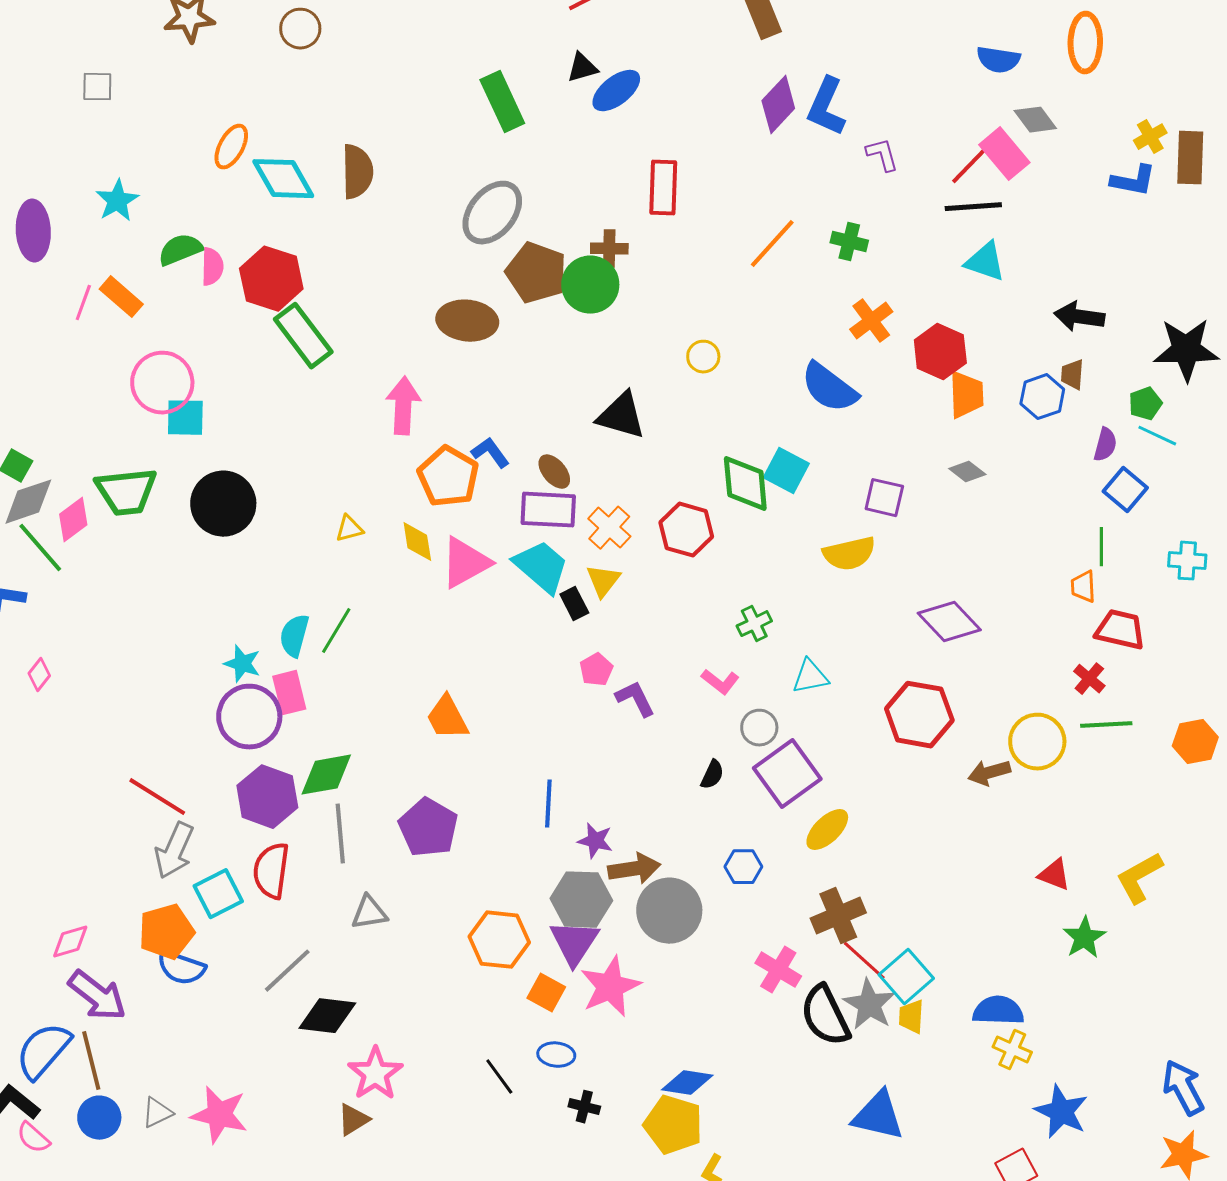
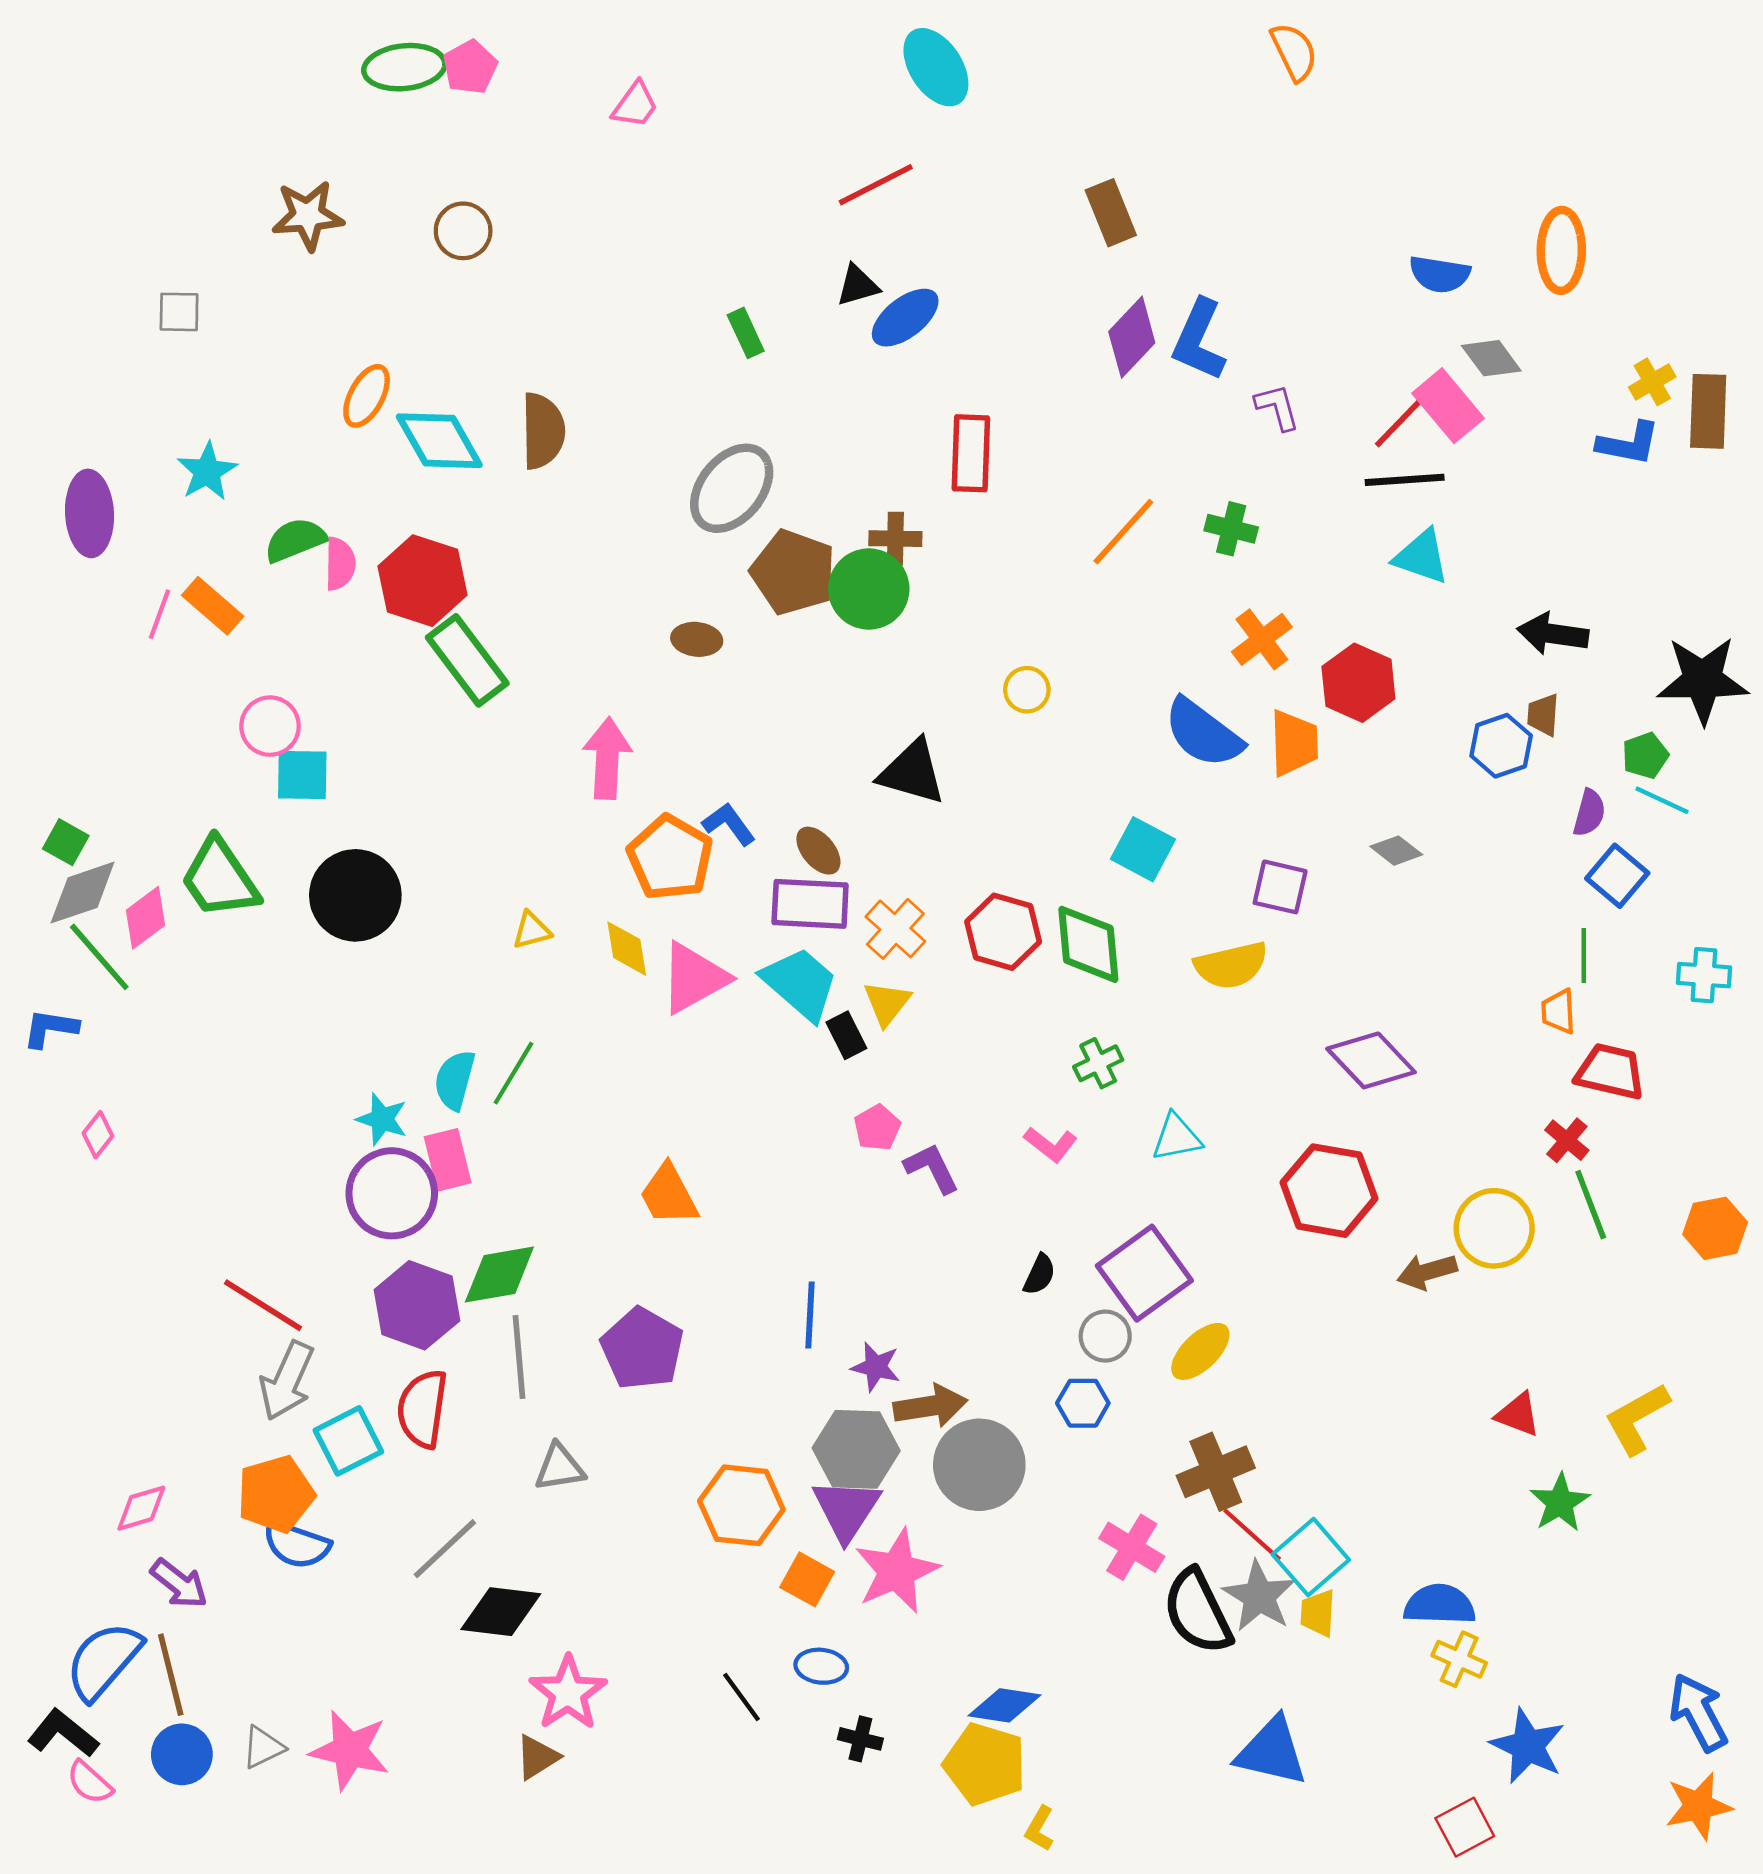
green rectangle: (502, 102) -> (746, 333), size x0.6
brown ellipse: (467, 321) -> (697, 639), size x0.6
pink circle: (162, 383) -> (270, 726), size x0.7
orange trapezoid: (966, 395) -> (1294, 743), moved
green diamond: (745, 484) -> (1088, 944), moved
green trapezoid: (126, 492) -> (220, 879), turned 62
green line: (1106, 725) -> (1591, 1205), turned 72
gray circle: (759, 728) -> (1105, 1336), moved
purple arrow: (97, 996) -> (179, 1584), size x0.7

